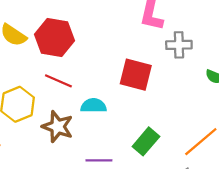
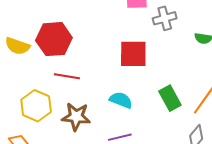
cyan semicircle: (94, 106) -> (121, 100), moved, turned 35
green rectangle: (146, 141) -> (170, 98), moved, turned -55

